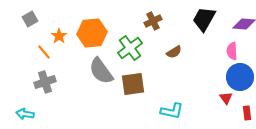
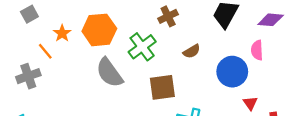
blue circle: (240, 77) -> (232, 72), moved
gray cross: (45, 82) -> (28, 76), moved
brown square: (133, 84) -> (162, 87), moved

